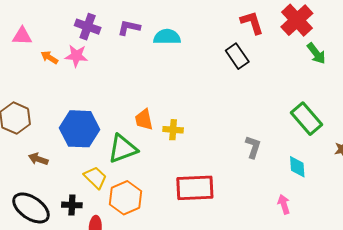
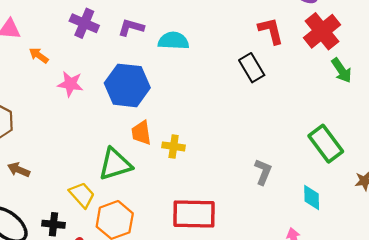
pink star: (76, 56) -> (70, 84), moved
blue hexagon: (80, 129) -> (127, 85), moved

